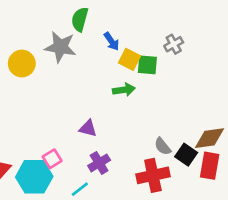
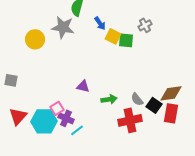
green arrow: (124, 90) -> (109, 99), moved
purple cross: (99, 163) -> (66, 118), moved, turned -35

